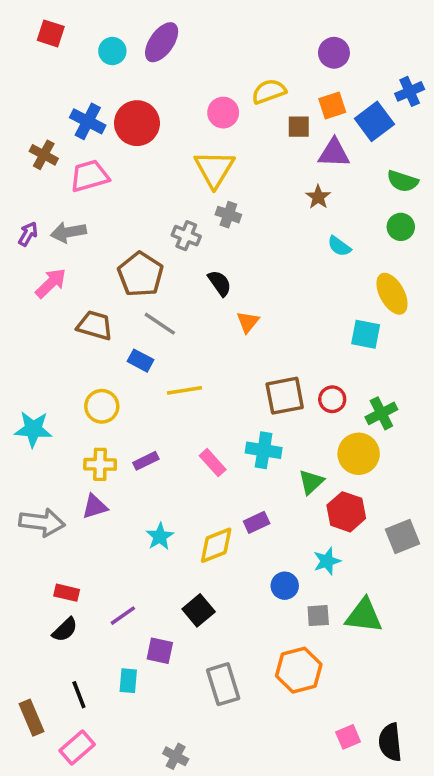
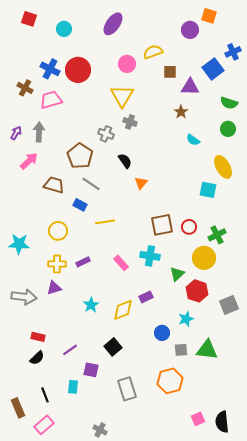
purple ellipse: (162, 42) -> (113, 24), moved
orange square: (332, 106) -> (209, 16), moved, turned 35
gray arrow: (68, 232) -> (39, 132), turned 102

